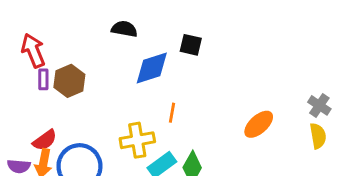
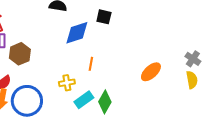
brown hexagon: (69, 81) -> (20, 54), moved
yellow cross: (137, 140) -> (67, 83), size x0.7

